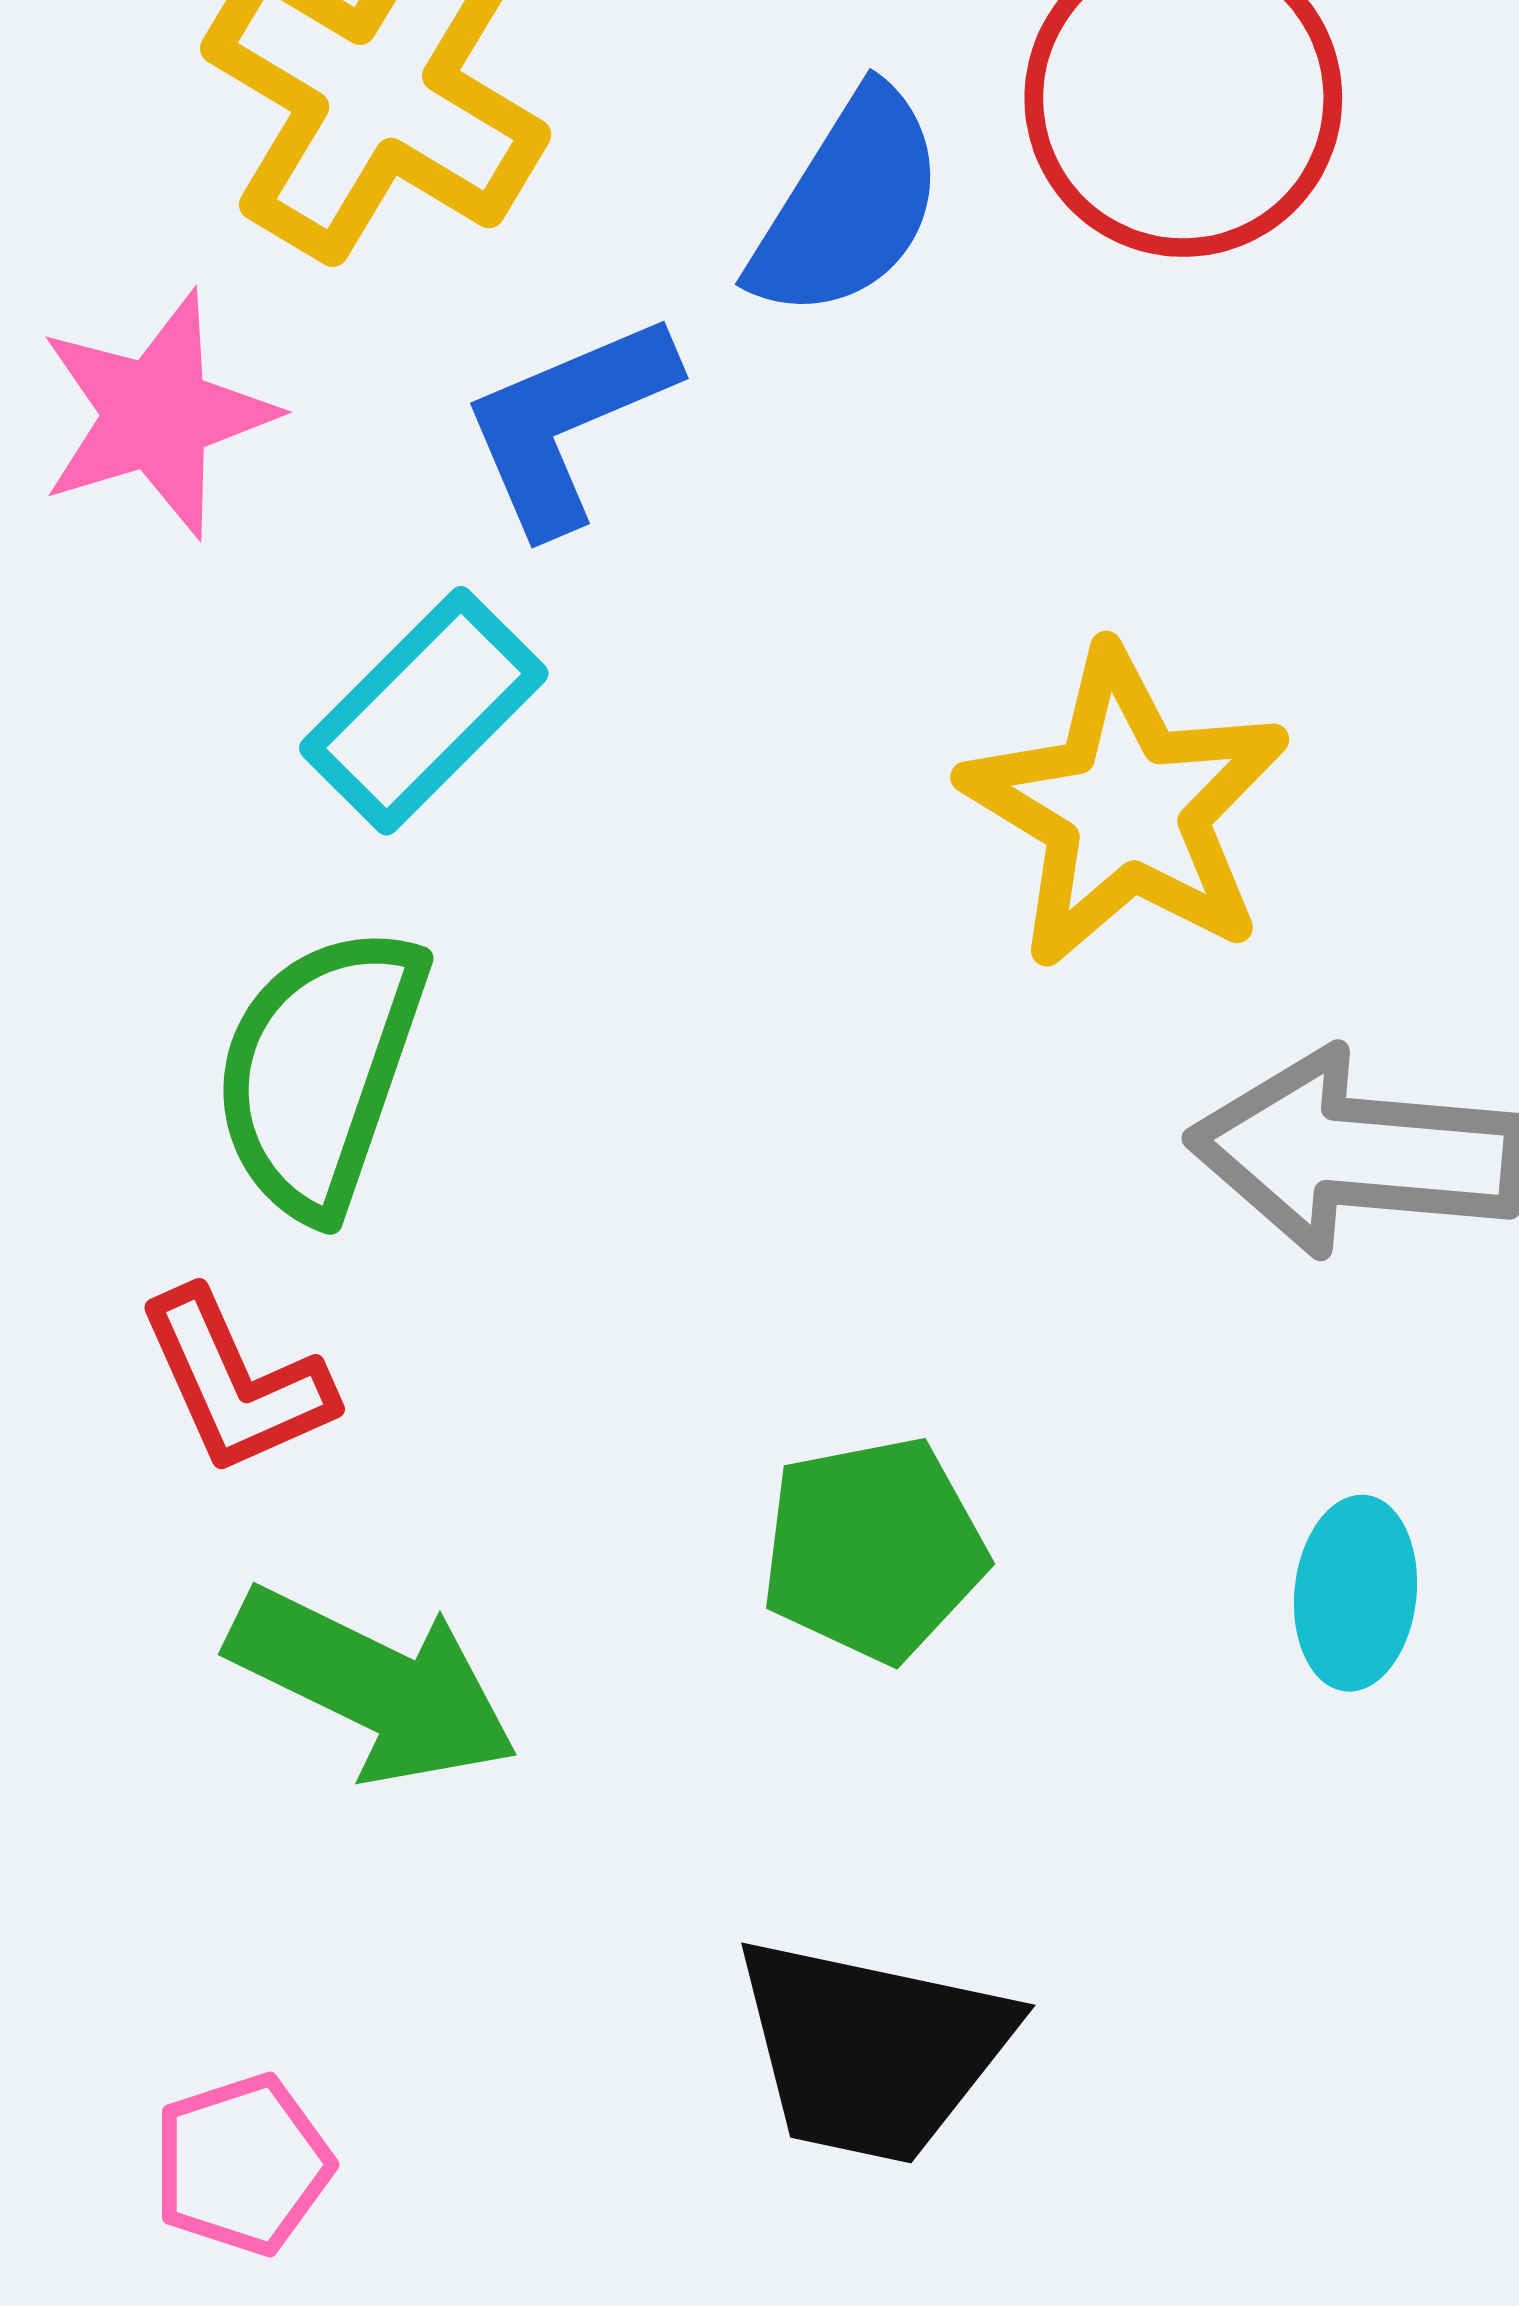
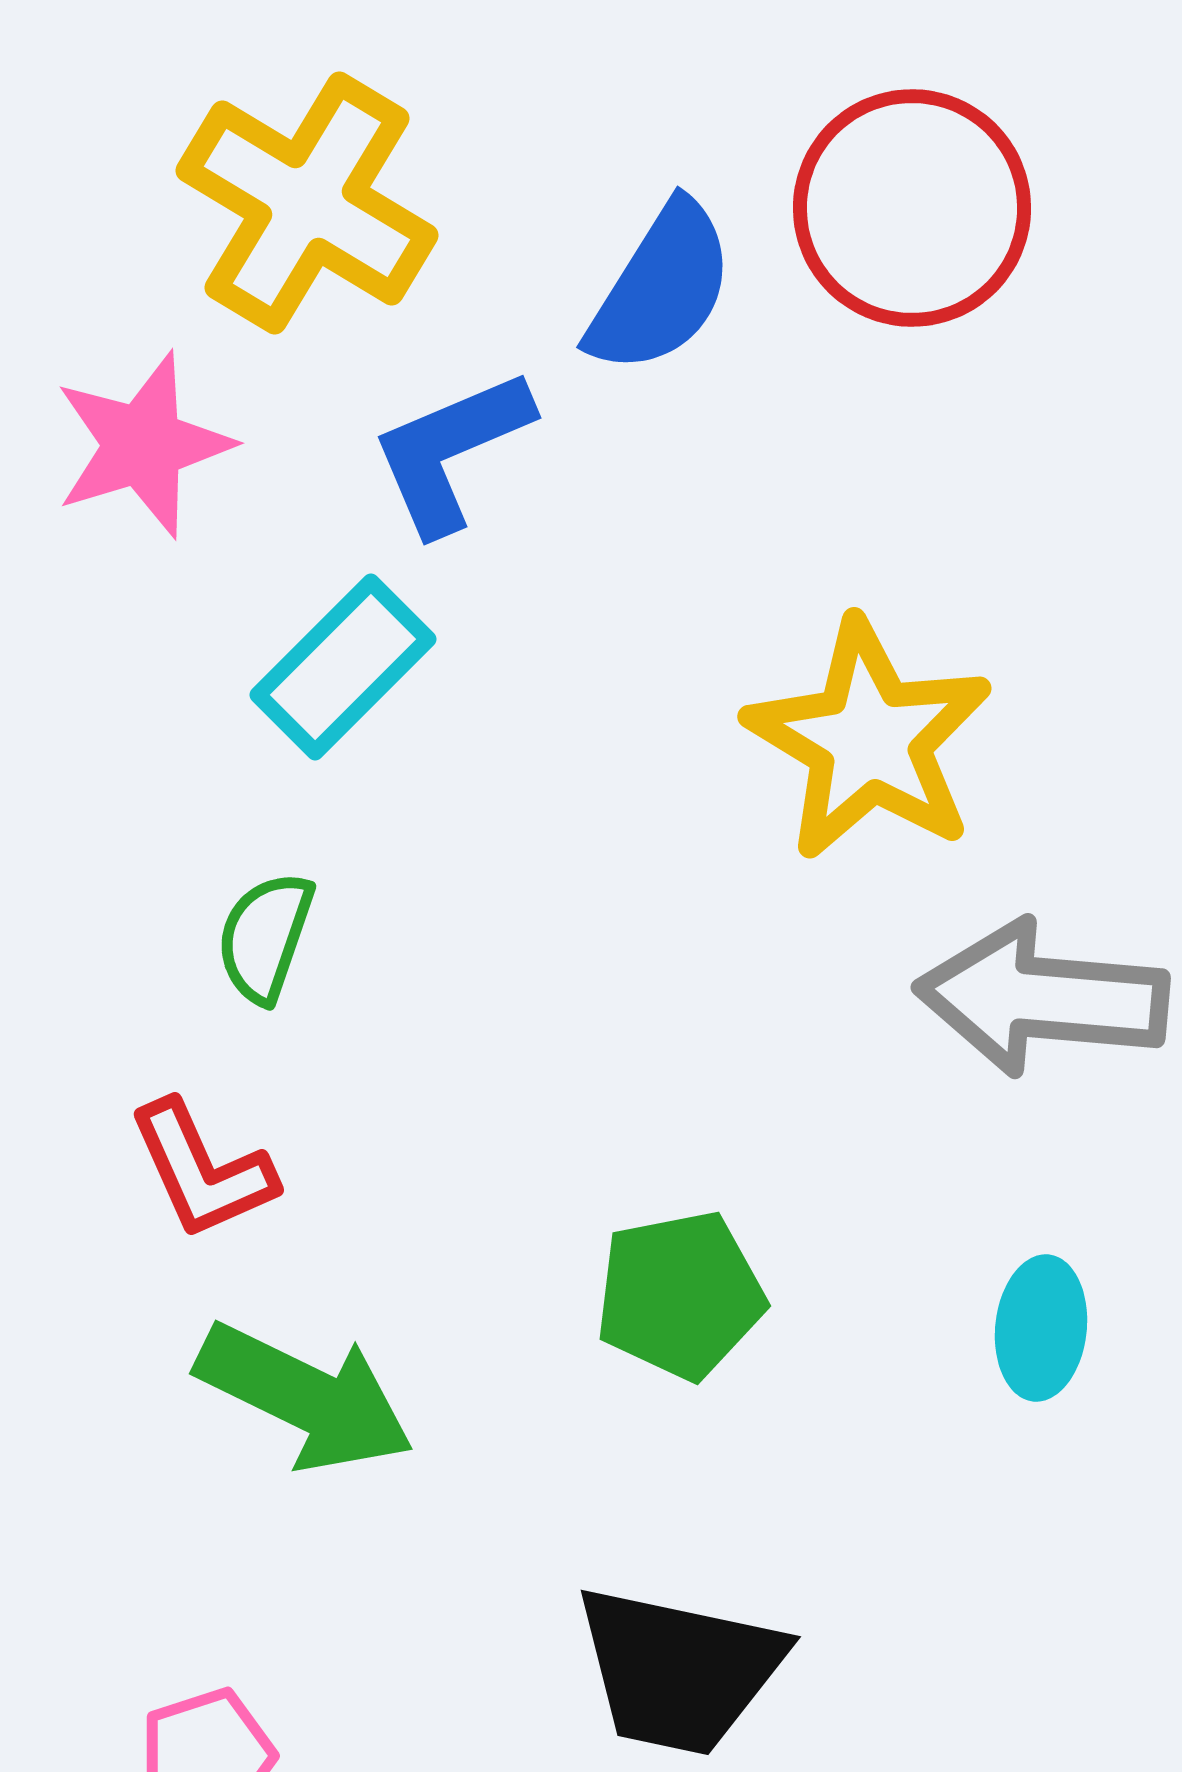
green semicircle: (320, 1071) -> (265, 937), size x0.6

